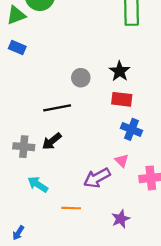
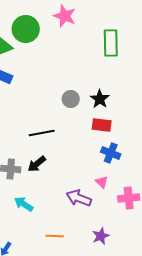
gray circle: (81, 78) -> (71, 99), moved
purple arrow: (97, 178) -> (79, 198), turned 50
orange line: (71, 208) -> (55, 236), moved

